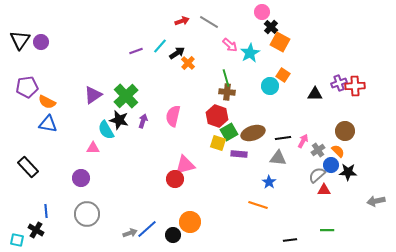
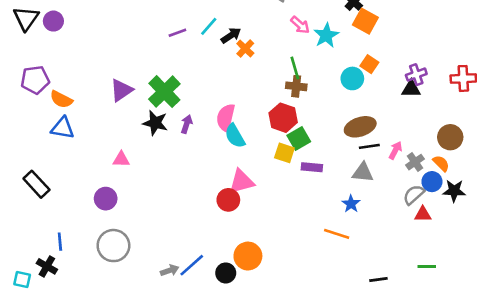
purple cross: (339, 83) -> (416, 75), moved
cyan semicircle: (106, 130) -> (235, 136), moved
brown ellipse: (253, 133) -> (360, 127), moved

